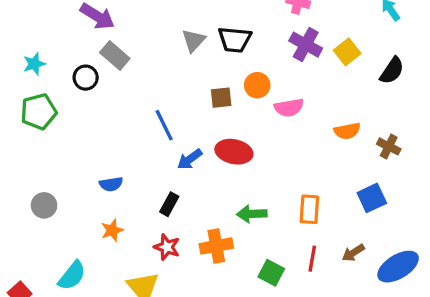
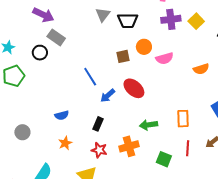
gray triangle: (194, 41) -> (103, 15), moved
purple cross: (306, 45) -> (171, 19), turned -30
red ellipse: (234, 152) -> (134, 88), turned 35

